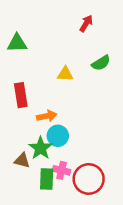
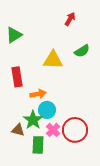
green triangle: (17, 43) -> (14, 35), turned -30
yellow triangle: (65, 74) -> (53, 60), size x1.5
pink cross: (62, 170) -> (53, 130), moved, turned 32
red circle: (89, 179) -> (75, 130), moved

